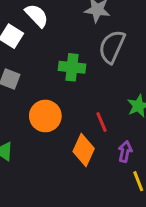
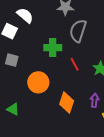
red line: (101, 122) -> (75, 64), moved

